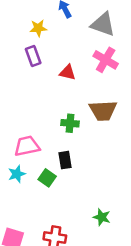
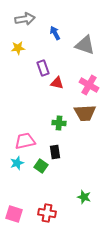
yellow star: (38, 28) -> (18, 48), moved
purple rectangle: (33, 56) -> (43, 68), moved
pink cross: (106, 60) -> (89, 85), moved

